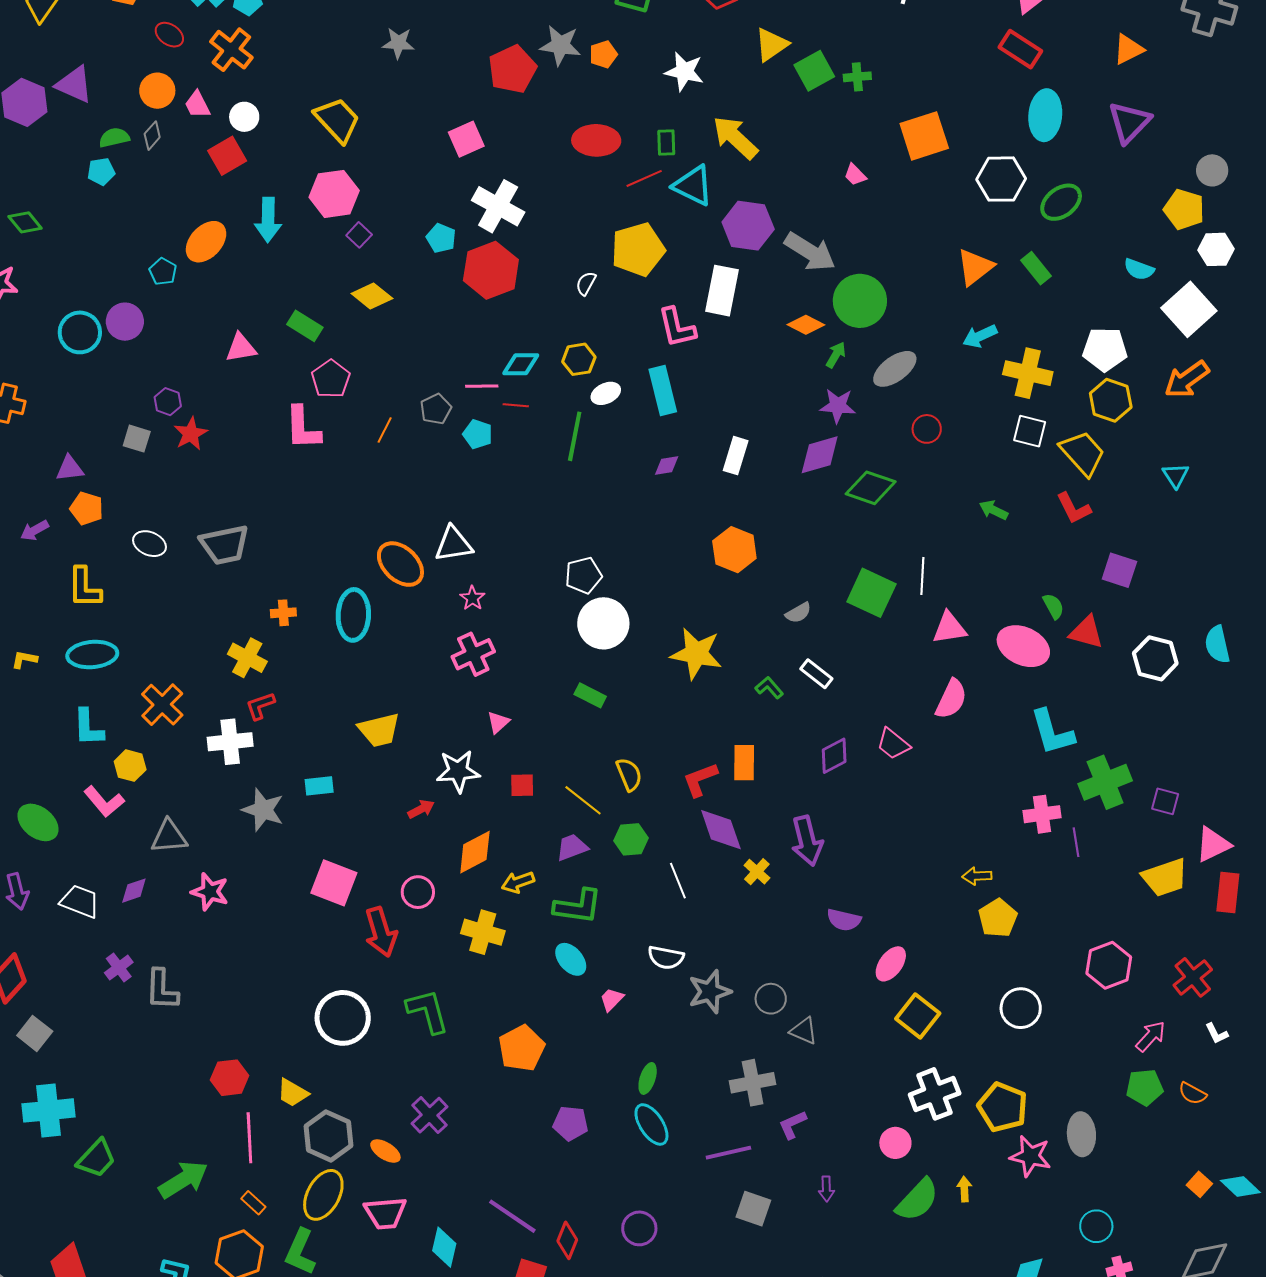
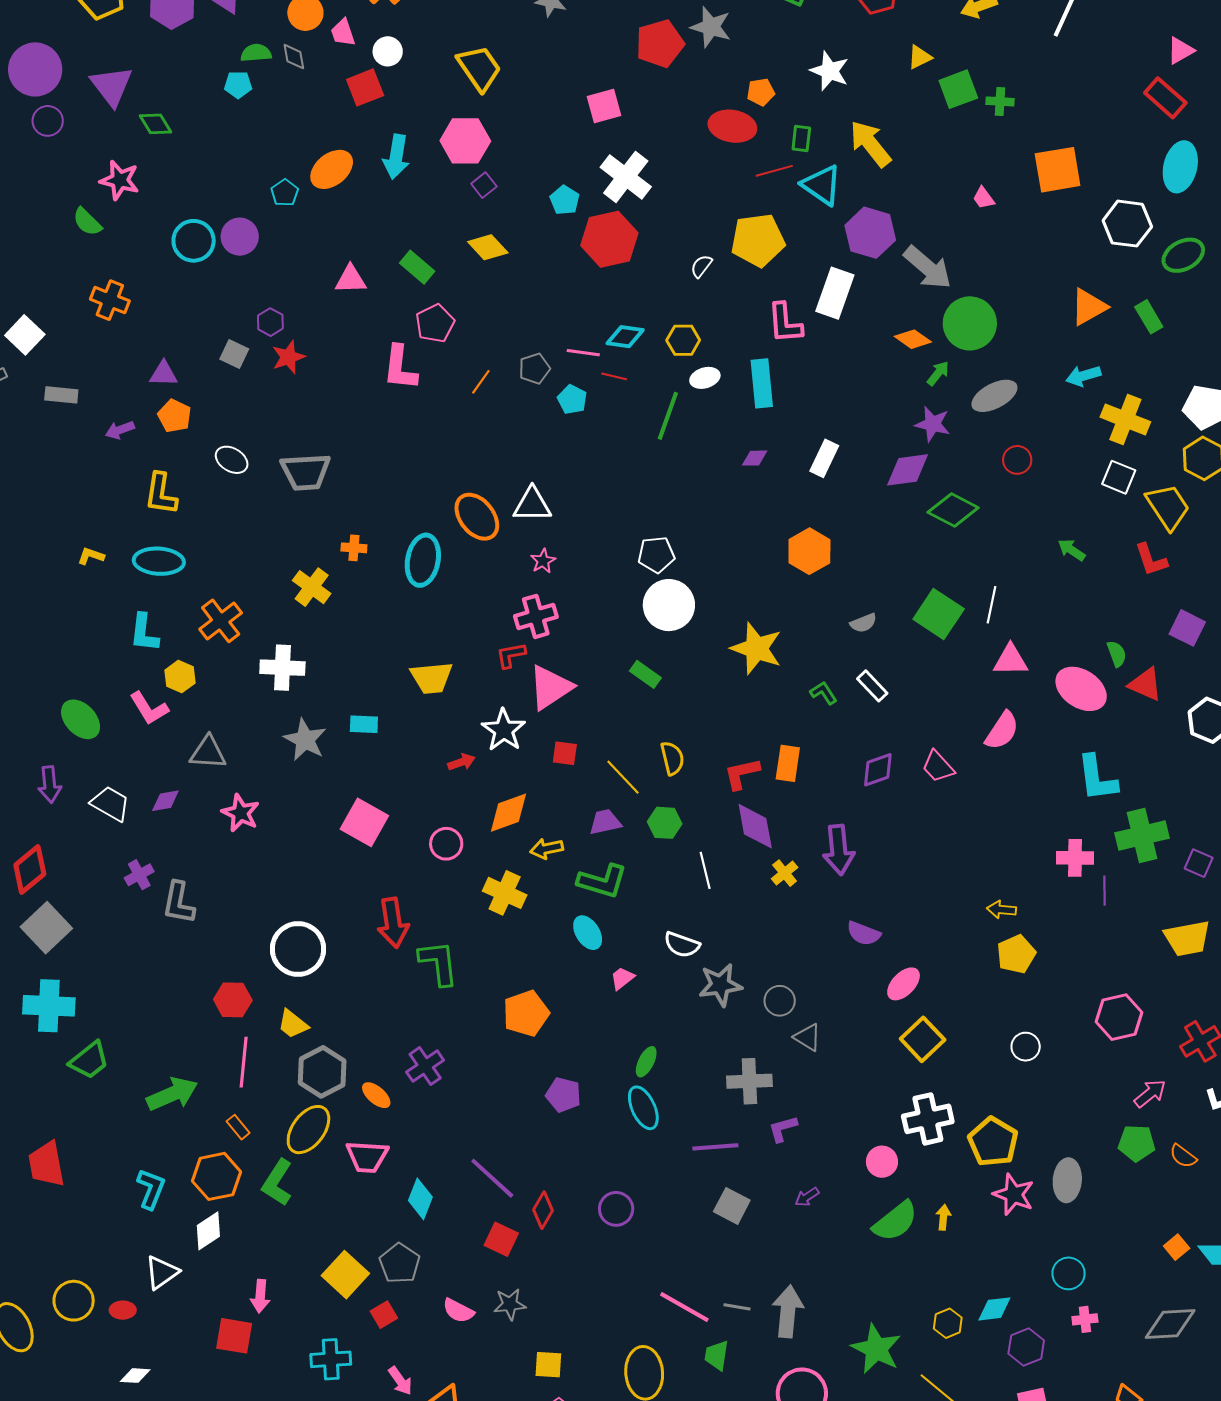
yellow triangle: (771, 45) -> (920, 57), size x0.7
orange pentagon: (603, 54) -> (761, 92), moved
gray diamond: (152, 136) -> (294, 57), turned -60
red L-shape: (260, 706) -> (511, 655), moved
pink triangle: (498, 722) -> (550, 687), size x2.0
white star: (458, 771) -> (504, 730), turned 30
red arrow: (381, 932) -> (393, 923), moved
white circle: (1021, 1008) -> (1026, 1047), size x0.7
white circle: (343, 1018) -> (298, 949), moved
gray square: (35, 1033) -> (46, 928), size x1.4
purple arrow: (826, 1189) -> (807, 1197), turned 50

